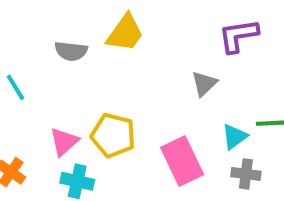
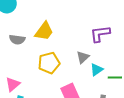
yellow pentagon: (113, 135) -> (49, 63), moved, turned -30
cyan triangle: (235, 137) -> (97, 70), moved

